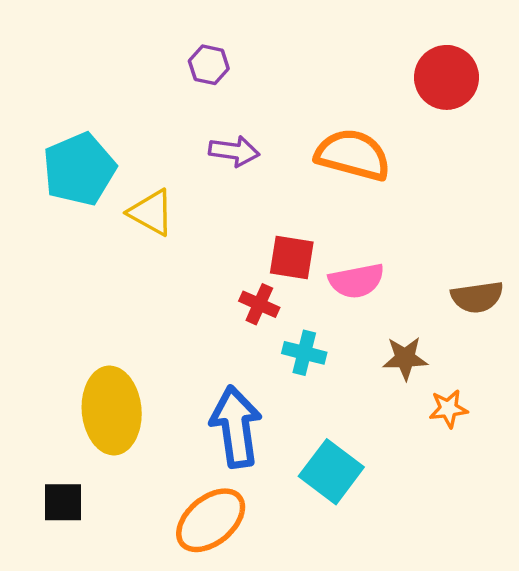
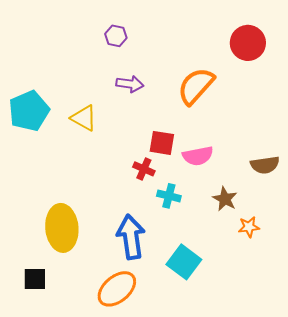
orange semicircle: (353, 155) -> (196, 86), turned -63
cyan pentagon: (79, 169) -> (29, 111), moved
brown star: (405, 358) -> (225, 199), turned 30

